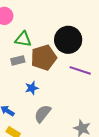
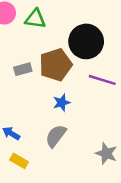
green triangle: (23, 39) -> (35, 19), moved
blue star: (32, 88) -> (62, 103), moved

